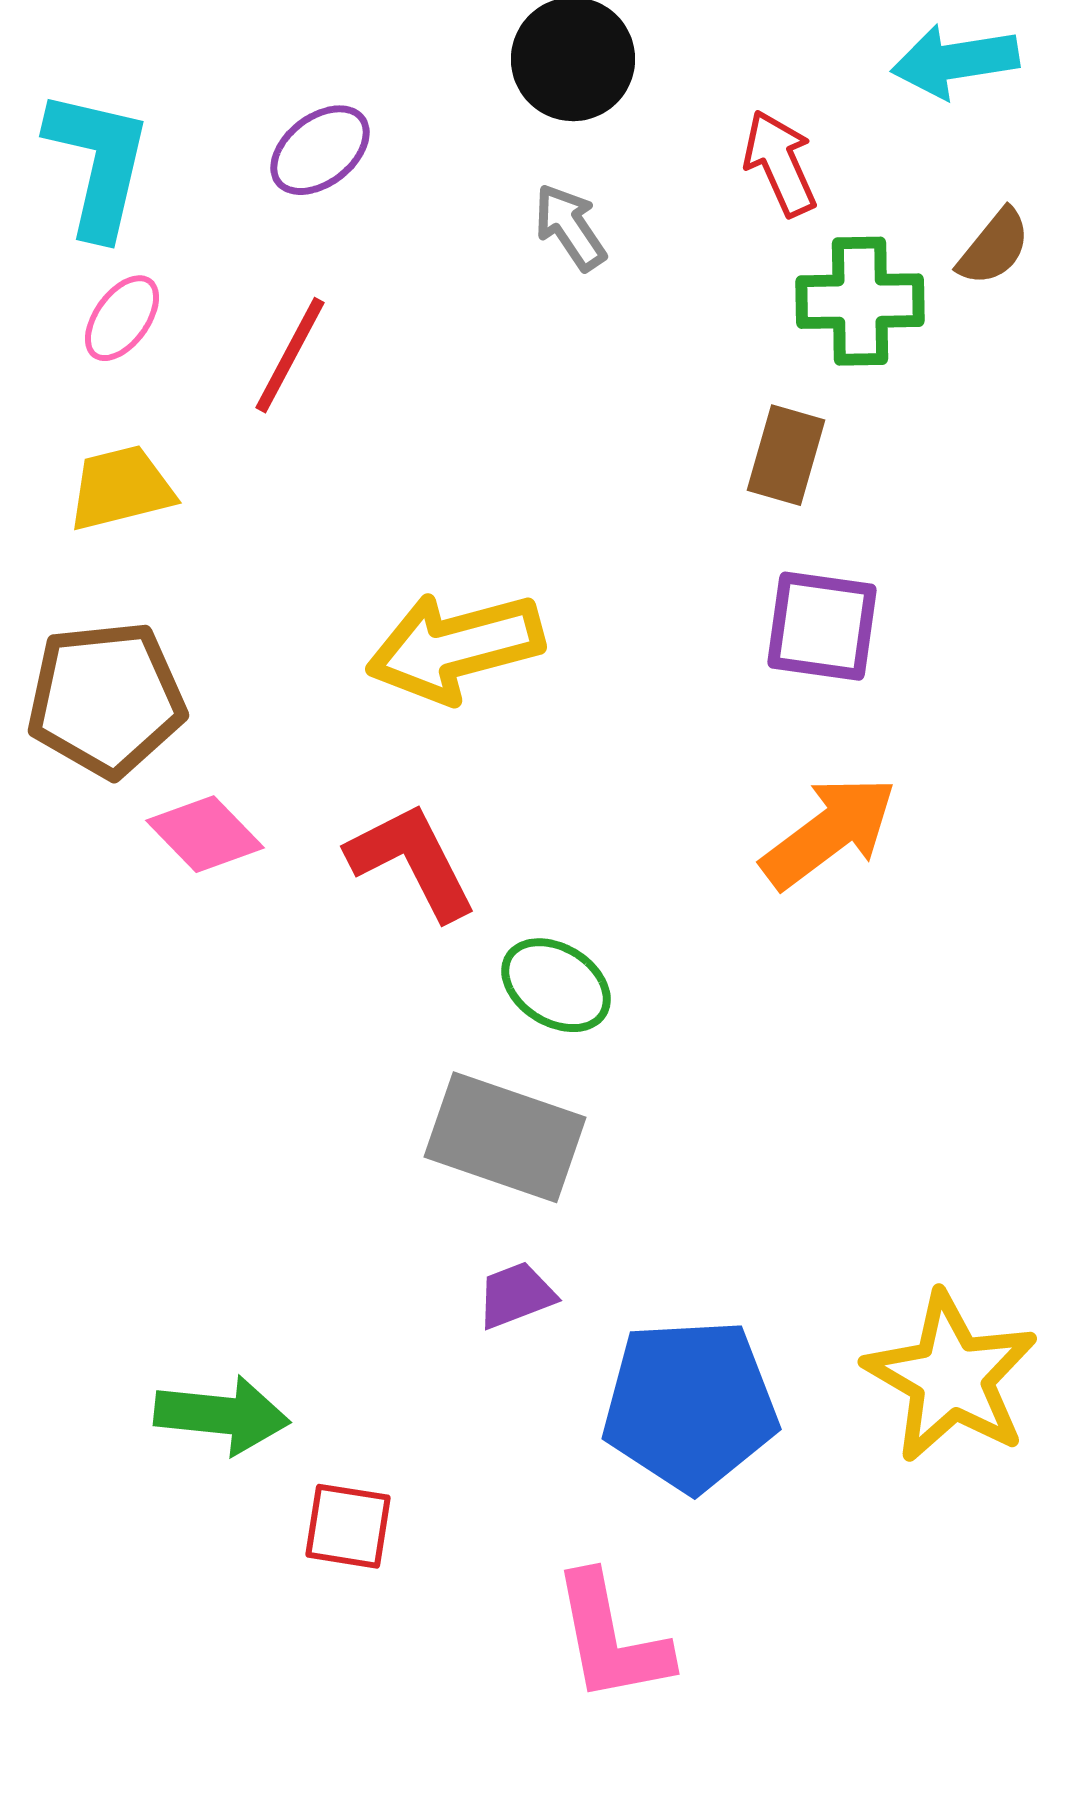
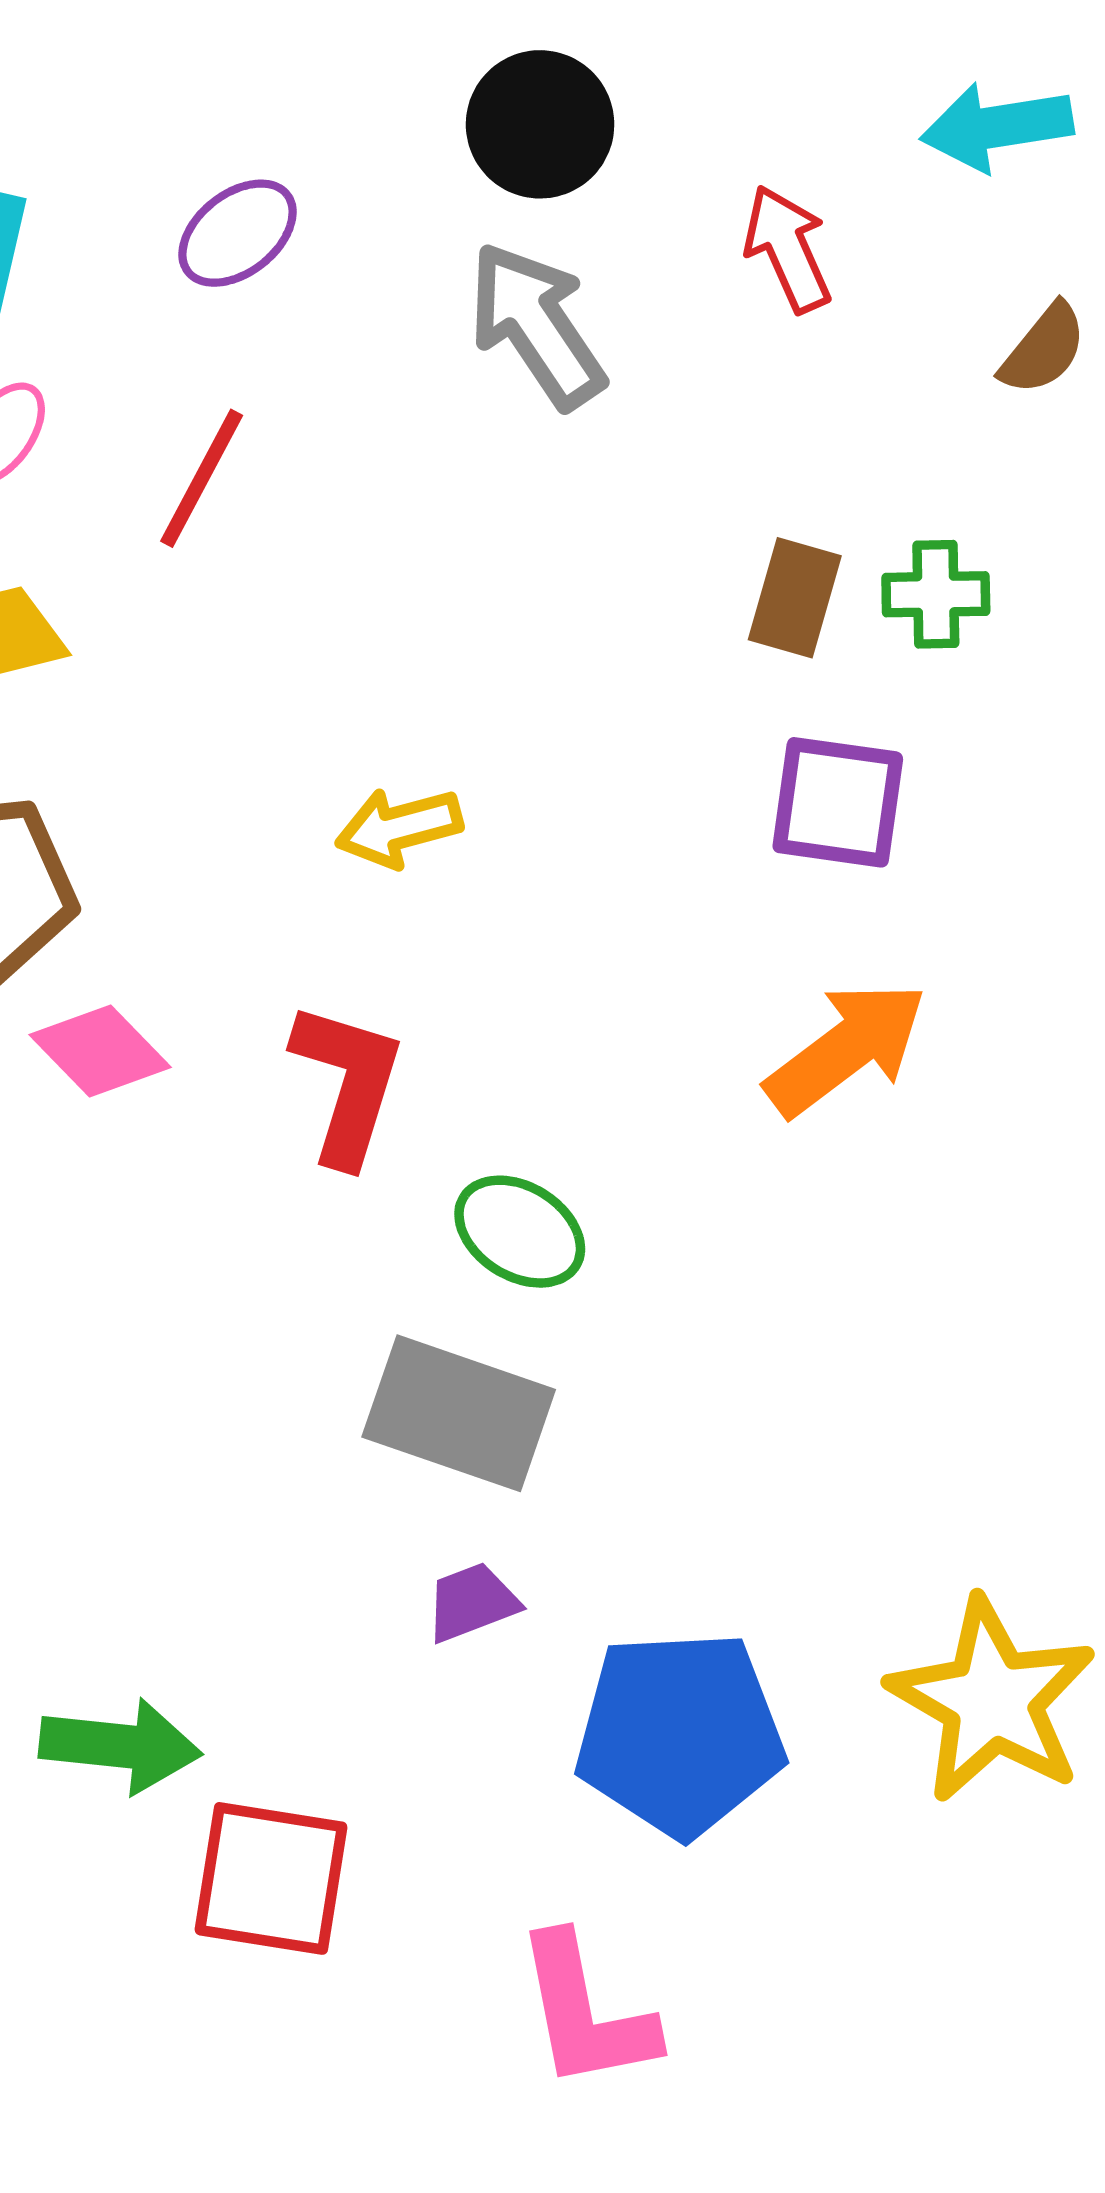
gray arrow: (570, 227) -> (536, 325), size x1.6
green cross: (860, 301) -> (936, 594), moved, size x0.7
yellow arrow: (455, 647) -> (399, 827), size x0.6
red L-shape: (412, 861) -> (348, 1083), turned 44
red square: (348, 1526) -> (271, 1878), size x1.5

